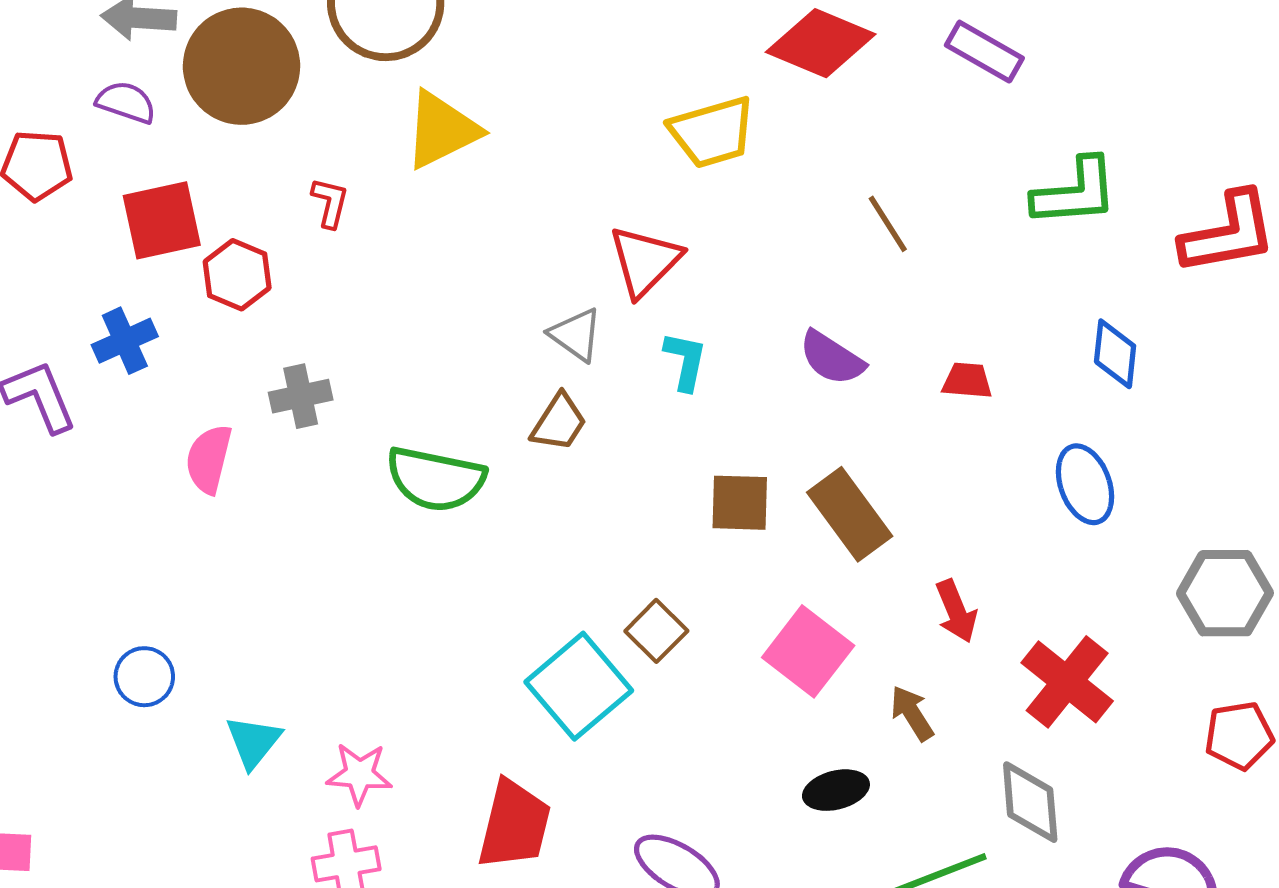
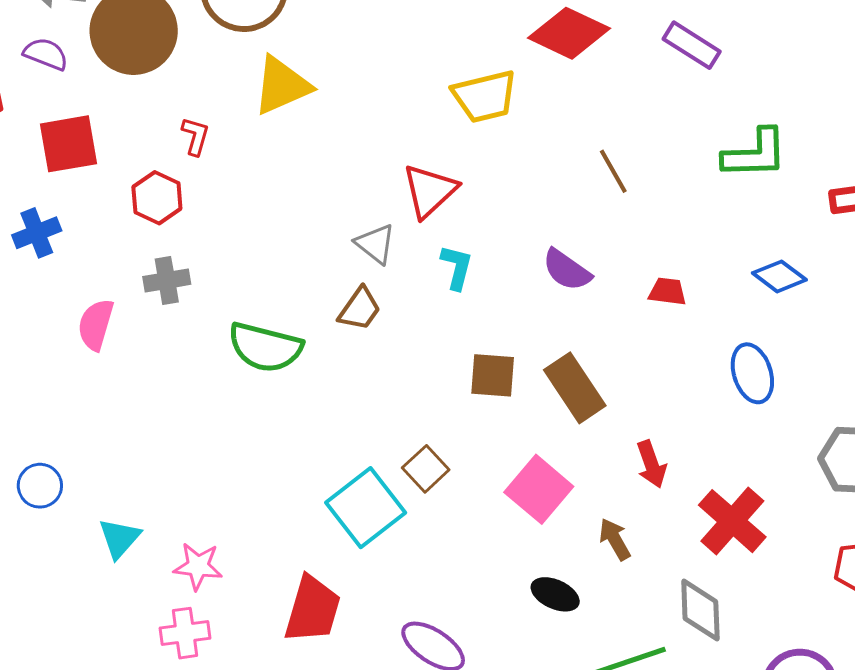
red hexagon: (237, 275) -> (157, 198), moved
blue diamond: (1115, 354) -> (779, 276), turned -62
black ellipse: (836, 790) -> (555, 594), turned 36

